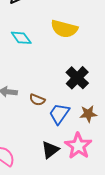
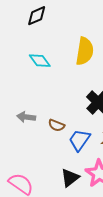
yellow semicircle: (64, 29) -> (85, 51), turned -96

